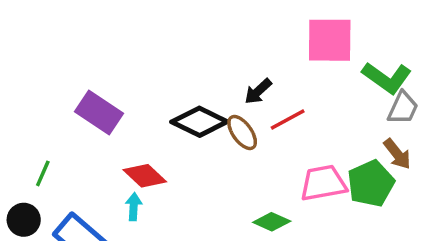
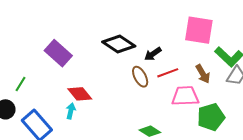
black diamond: (199, 122) -> (119, 44), moved
brown arrow: (397, 154) -> (203, 74), moved
pink trapezoid: (323, 183) -> (185, 96), moved

